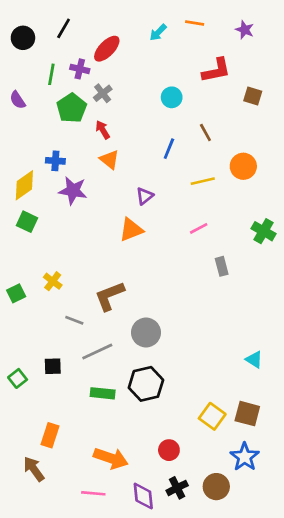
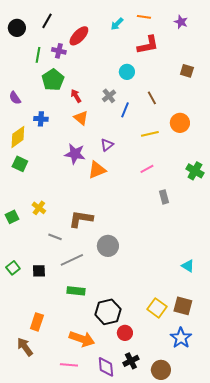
red L-shape: (216, 70) -> (148, 45), moved
gray cross: (103, 93) -> (109, 96), moved
purple semicircle: (18, 100) -> (15, 98), moved
purple star: (73, 191) -> (75, 154), moved
brown L-shape: (109, 296) -> (81, 219), turned 30
green square: (18, 378) -> (13, 268), moved
black hexagon: (146, 384) -> (108, 312), moved
brown circle: (216, 487) -> (161, 370), moved

